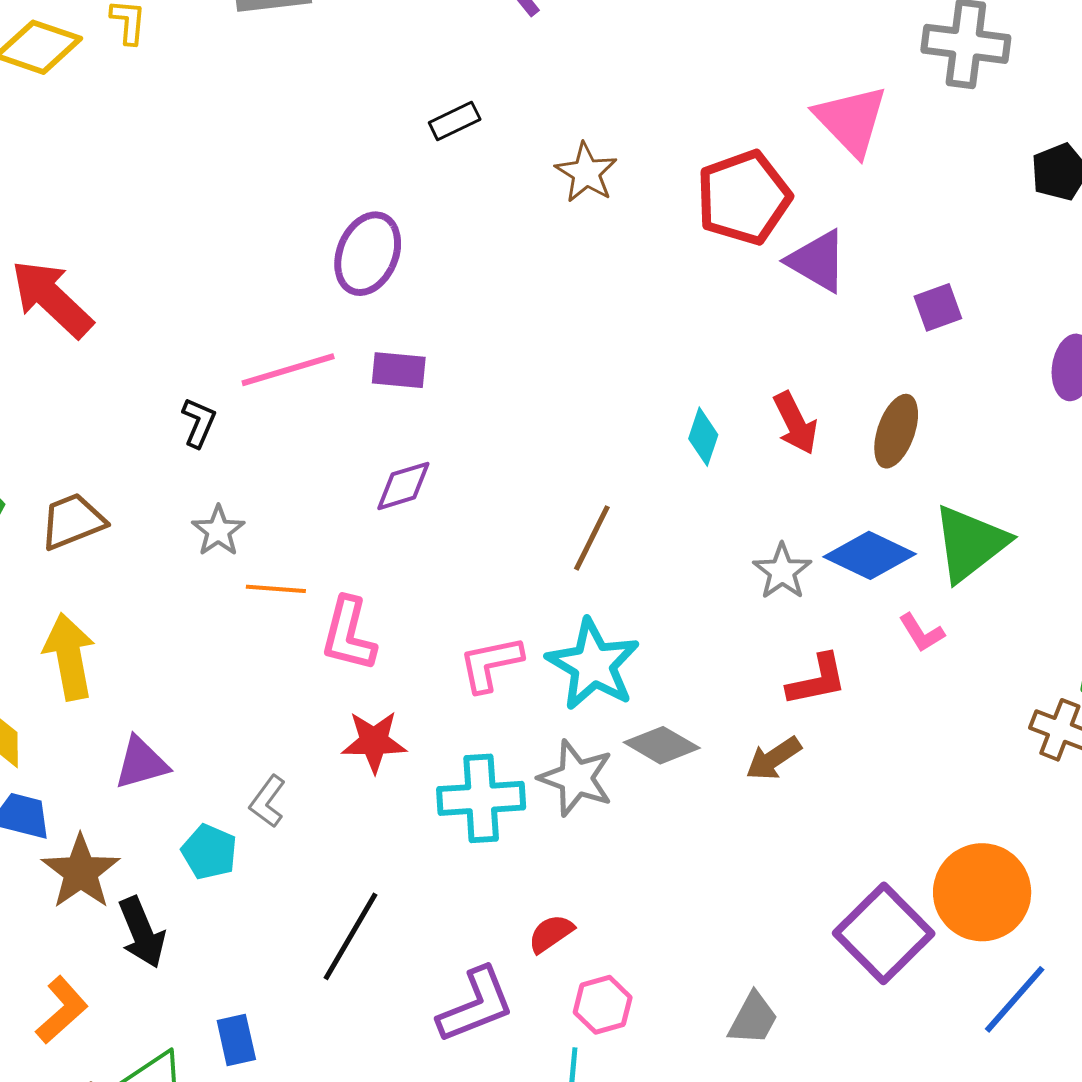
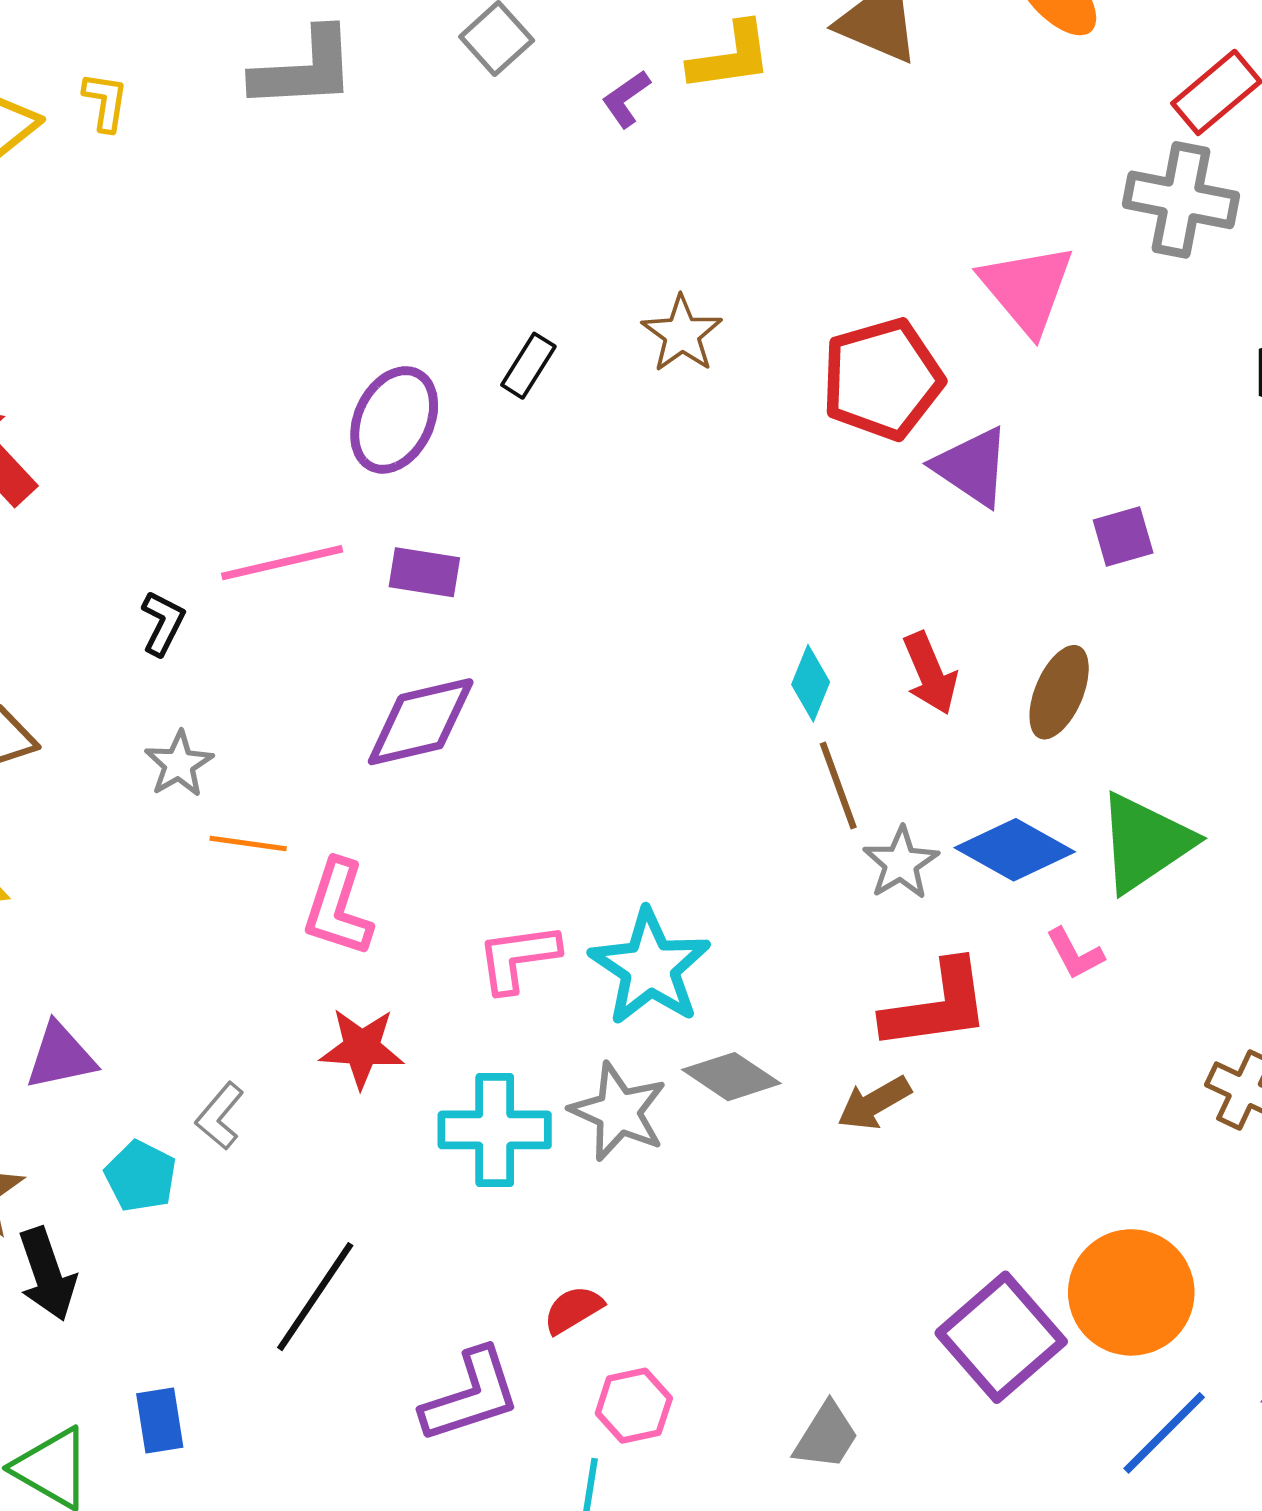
black rectangle: (455, 121) -> (528, 366), moved, turned -36
purple diamond: (403, 486) -> (421, 722), size x1.5
brown line: (592, 538) -> (838, 785), moved, turned -50
red L-shape: (817, 680) -> (937, 1006), size x1.4

